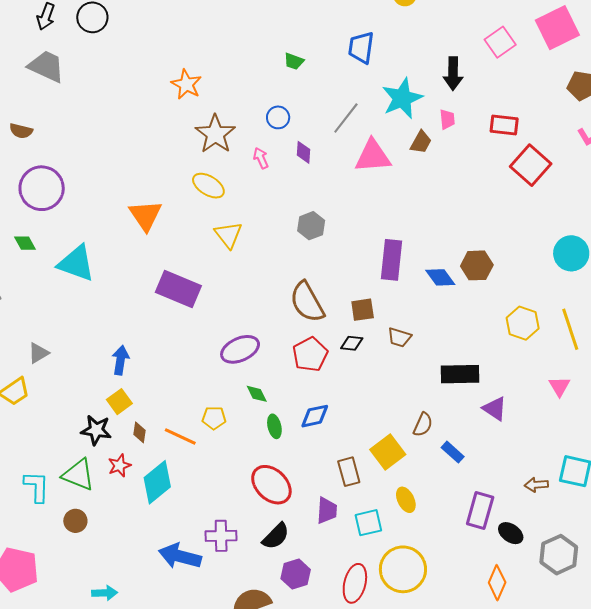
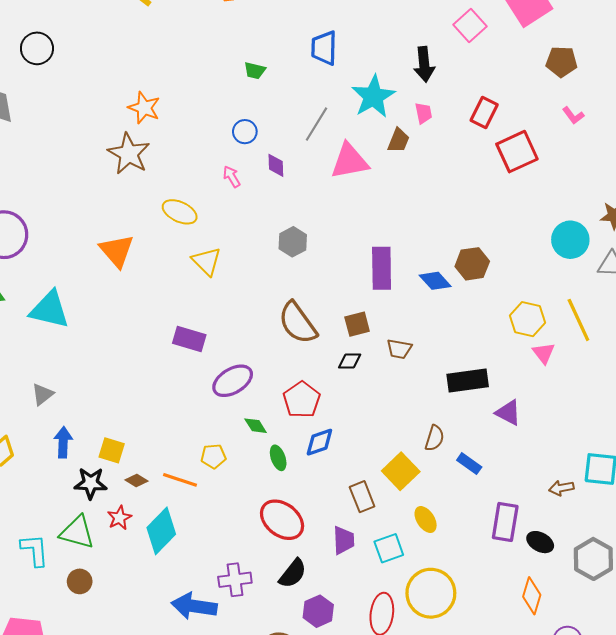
red rectangle: (504, 125) -> (484, 112), turned -64
brown star: (215, 134) -> (129, 154), moved
red square: (531, 165) -> (517, 152), turned 30
purple rectangle: (178, 289) -> (189, 339), moved, size x0.7
gray triangle: (38, 353) -> (43, 394), moved
red pentagon: (310, 354) -> (302, 400), moved
blue arrow: (120, 360) -> (63, 442), moved
pink triangle: (559, 386) -> (544, 353), moved
yellow square: (119, 402) -> (112, 450), turned -30
brown diamond: (139, 432) -> (136, 481), turned -60

